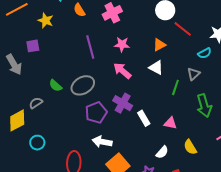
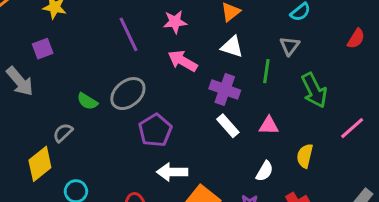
purple cross: (123, 103) -> (225, 89), moved
yellow semicircle: (190, 147) -> (305, 156), turned 56

